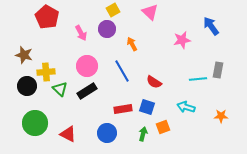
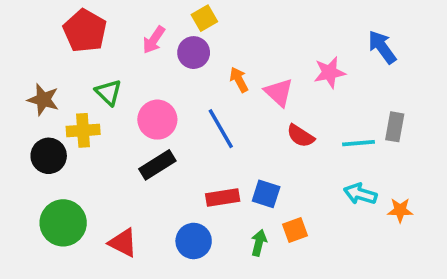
pink triangle: (150, 12) -> (279, 92), moved
pink arrow: (81, 33) -> (154, 40), moved, turned 63
red semicircle: (154, 82) -> (301, 136), moved
green triangle: (60, 89) -> (108, 92), moved
cyan arrow: (186, 107) -> (360, 194), moved

